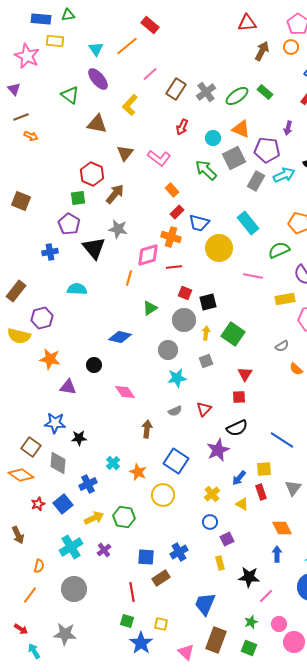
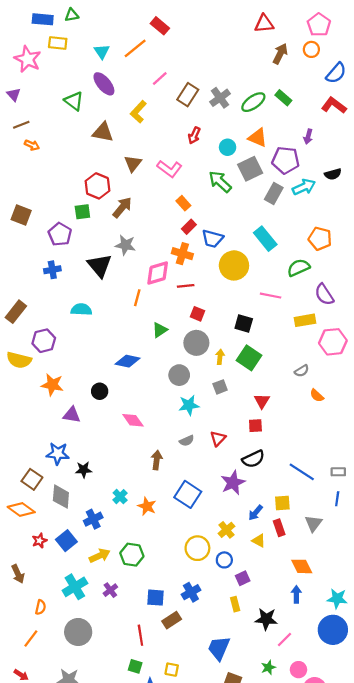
purple pentagon: (69, 224) -> (60, 234), moved
black square: (208, 302) -> (244, 324), moved, turned 30
yellow circle: (163, 495) -> (197, 548), moved

